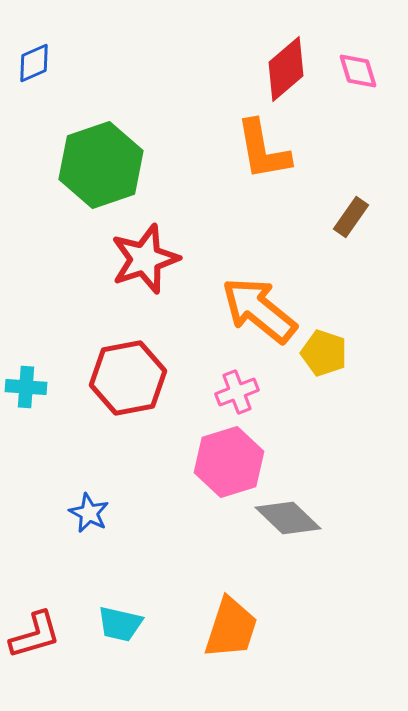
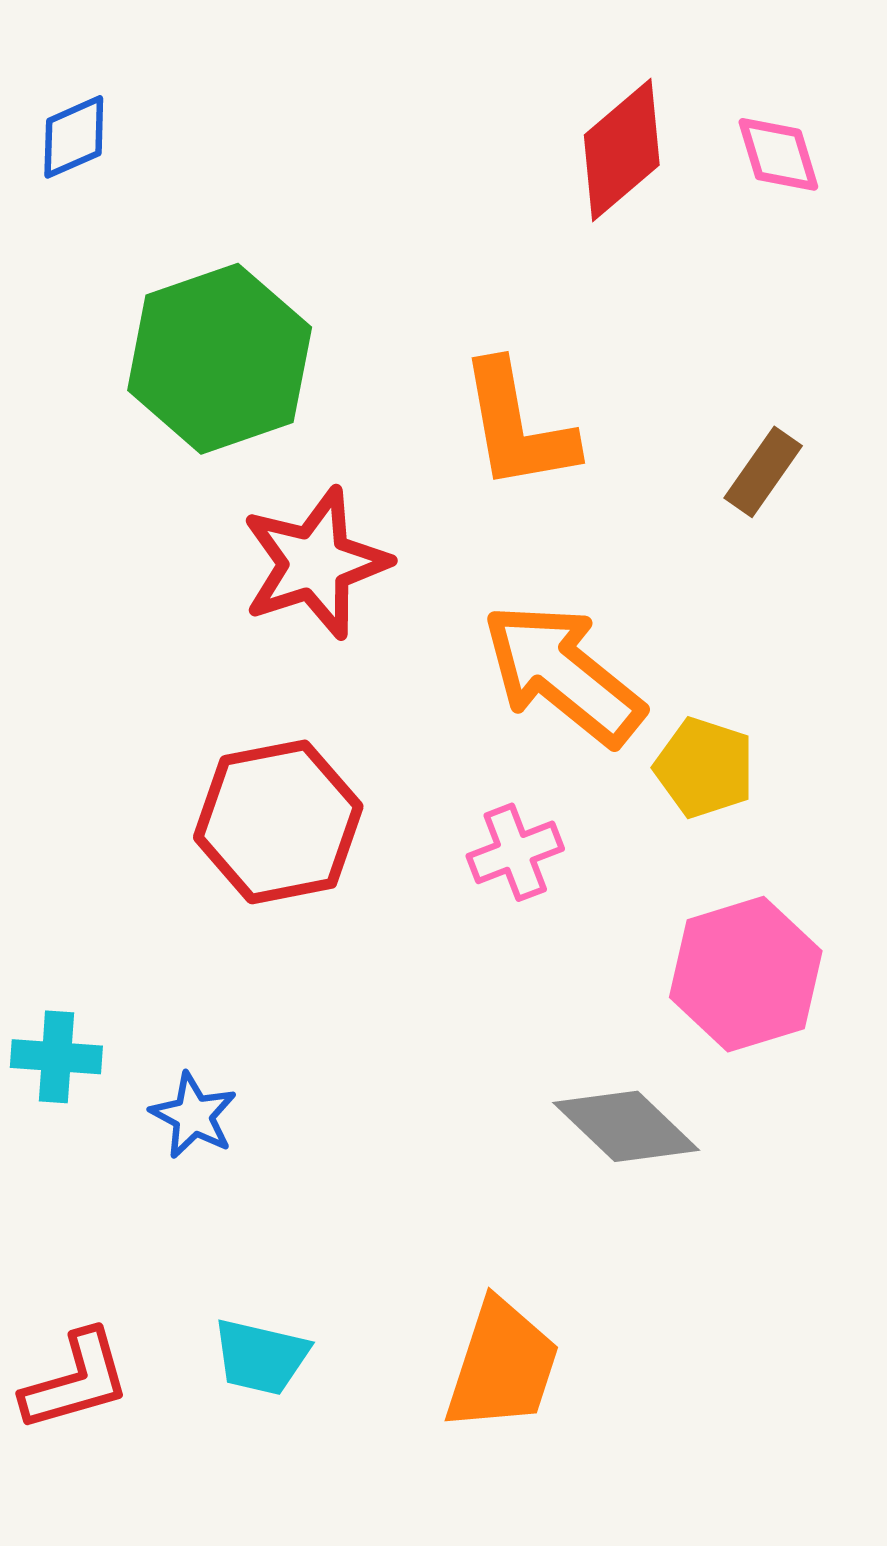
orange L-shape: (263, 150) -> (517, 426), moved
cyan cross: (26, 387) -> (56, 1057), moved
pink hexagon: (229, 462) -> (746, 974), moved

